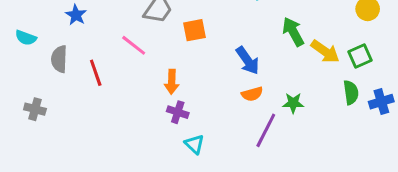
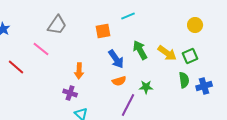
orange square: (194, 30) -> (103, 31), moved
green arrow: (293, 32) -> (140, 50), moved
red line: (96, 73) -> (16, 67), turned -30
orange arrow: (172, 82) -> (79, 71), moved

